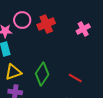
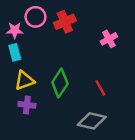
pink cross: (83, 29) -> (109, 39), moved
red line: (75, 78) -> (100, 88), turned 32

